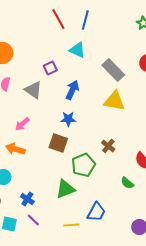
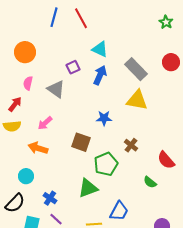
blue line: (85, 20) -> (54, 17), moved
blue arrow: (72, 90) -> (100, 75), moved
blue star: (68, 119) -> (104, 118), moved

